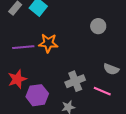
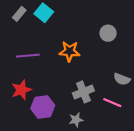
orange star: (48, 43) -> (70, 51), moved

